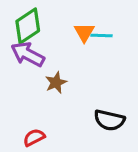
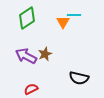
cyan line: (101, 35) -> (74, 15), moved
purple arrow: (28, 54) -> (26, 56), moved

